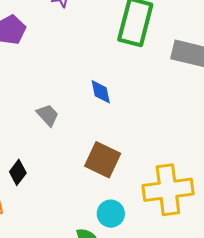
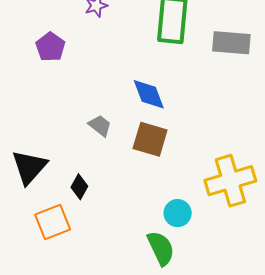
blue diamond: (101, 92) -> (149, 94), size x1.4
brown square: (103, 160) -> (150, 139), moved

